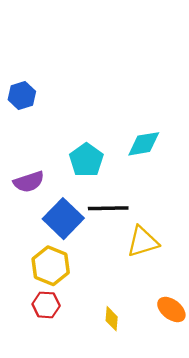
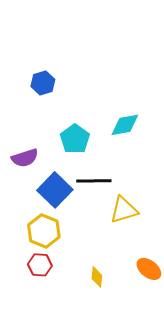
blue hexagon: (22, 96) -> (43, 83), moved

